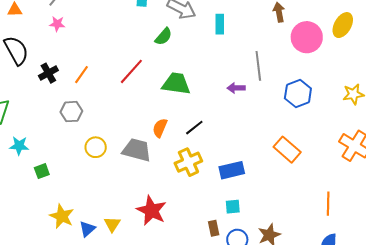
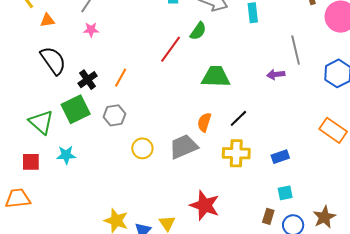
red line: (131, 71) -> (171, 49), moved
gray trapezoid: (137, 150) -> (183, 147), turned -32
yellow cross: (188, 162) -> (236, 153), turned 32
blue rectangle: (232, 170) -> (280, 157), size x0.7
green square: (42, 171) -> (76, 109), moved, size x1.8
brown rectangle: (214, 228) -> (268, 216), turned 35

